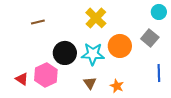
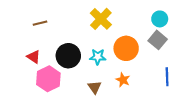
cyan circle: (159, 12) -> (160, 19), moved
cyan star: (93, 54) -> (98, 57), size x0.7
red triangle: (22, 79) -> (34, 57), moved
orange star: (117, 86) -> (123, 80), moved

